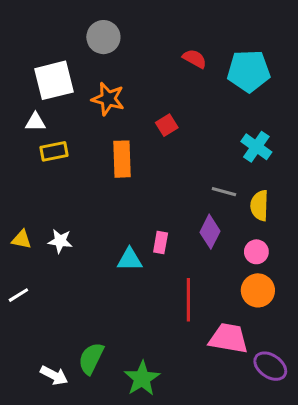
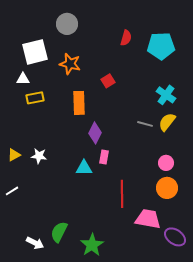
red semicircle: (195, 59) -> (126, 38), turned 77
yellow semicircle: (259, 205) -> (167, 122), moved, turned 36
purple diamond: (210, 232) -> (95, 133), moved
yellow triangle: (22, 239) -> (14, 155), turned -40

